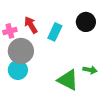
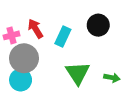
green arrow: (90, 70) -> (112, 78), moved
green triangle: (68, 80) -> (78, 73), moved, turned 30

